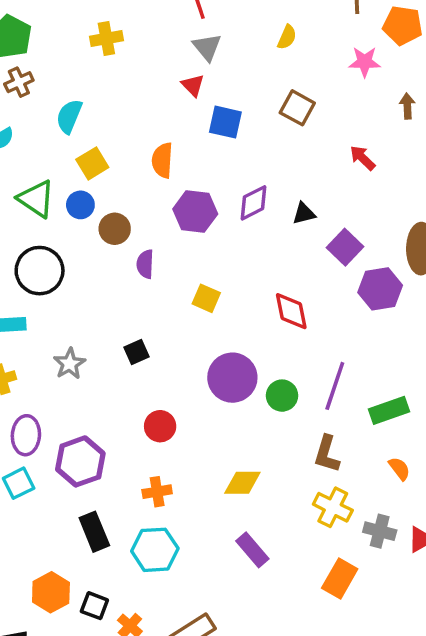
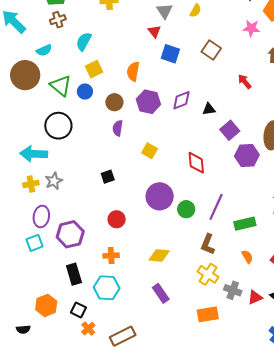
yellow semicircle: (287, 37) -> (196, 11), moved
brown circle: (115, 229) -> (114, 102), moved
gray star: (70, 364) -> (54, 181), moved
orange rectangle: (340, 579) -> (208, 314), turned 45
black square: (94, 606) -> (78, 310), moved

